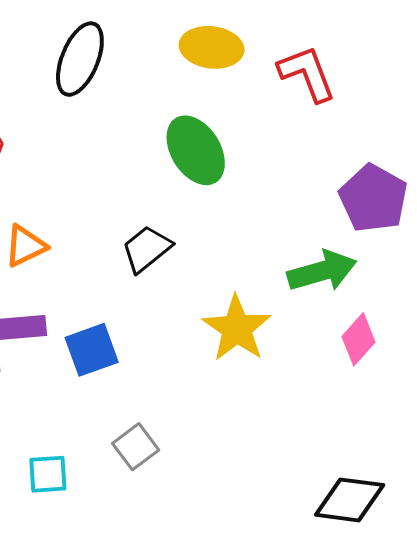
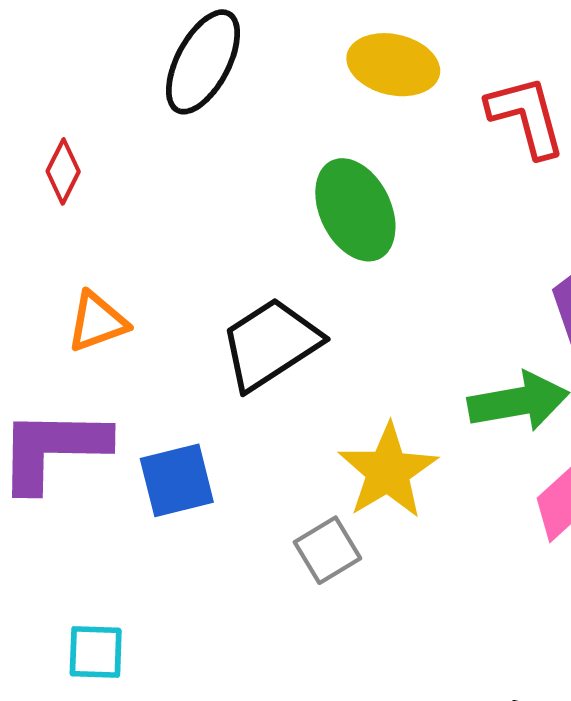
black trapezoid: (147, 249) -> (270, 344), size x1.4
gray square: (136, 447) -> (327, 550), moved

